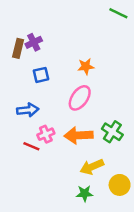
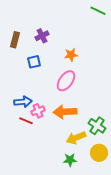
purple cross: (34, 42) -> (42, 36), moved
blue arrow: (28, 110) -> (23, 102), moved
green cross: (112, 132) -> (97, 126), moved

